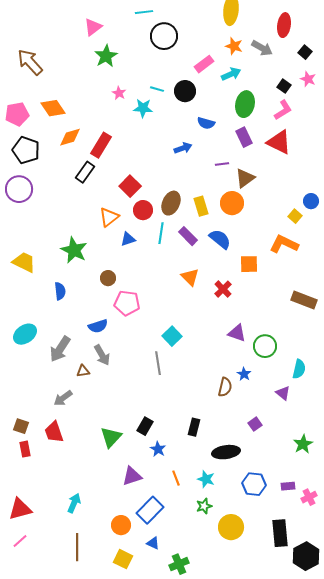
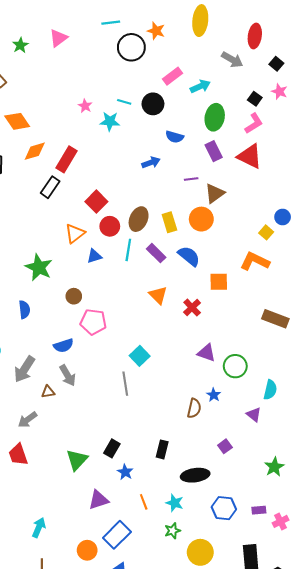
orange star: (234, 46) -> (156, 31), moved
green star: (106, 56) -> (20, 45), moved, size x0.7

